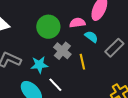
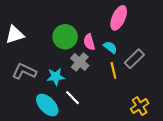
pink semicircle: (77, 23) -> (89, 42), moved, turned -98
yellow line: (82, 62) -> (113, 70), moved

